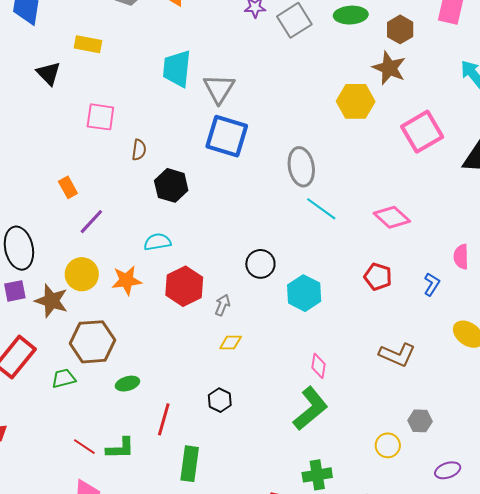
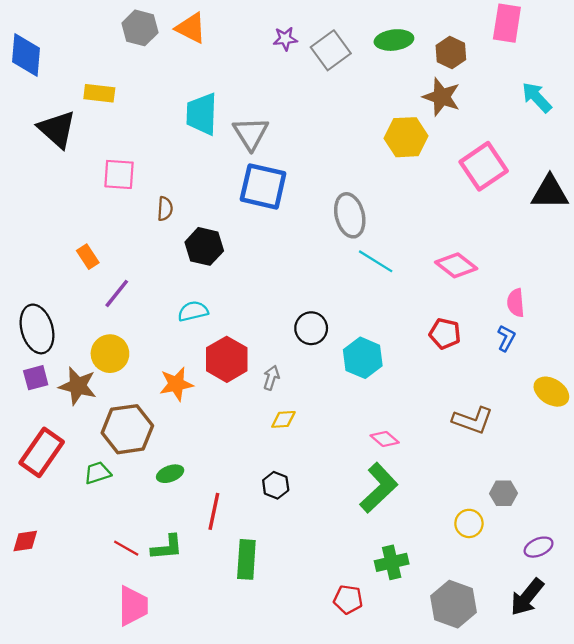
black triangle: (49, 73) -> (57, 129), size x1.4
pink semicircle: (461, 257) -> (516, 303), moved
orange star: (127, 280) -> (176, 384), moved
pink diamond: (319, 366) -> (385, 439), turned -55

